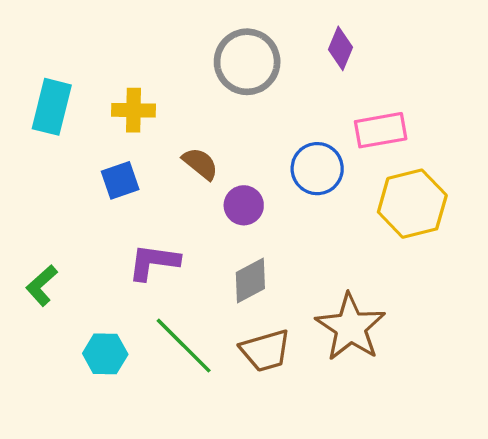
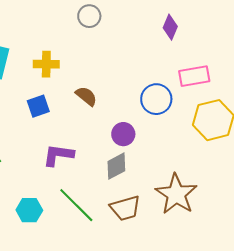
gray circle: (247, 62) -> (89, 16), moved, size x0.6
purple circle: (244, 205) -> (123, 134), moved

